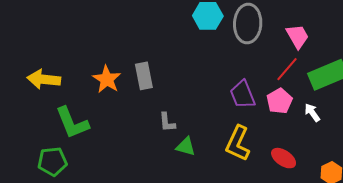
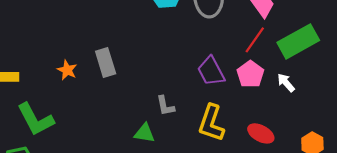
orange star: (107, 79) -> (67, 70), size x0.7
gray L-shape: (167, 122) -> (165, 106), moved
green triangle: (186, 147) -> (144, 133), moved

